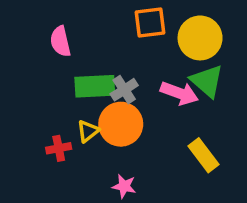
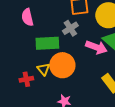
gray cross: (124, 90) -> (70, 28), moved
yellow triangle: (88, 131) -> (43, 69), turned -32

